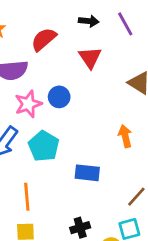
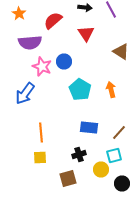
pink star: (28, 104) -> (42, 66), turned -30
cyan pentagon: (44, 146) -> (80, 90), moved
blue rectangle: (87, 173) -> (89, 128), moved

